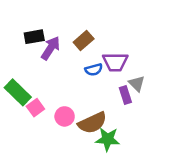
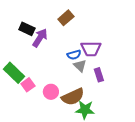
black rectangle: (34, 37) -> (27, 29), turned 35
brown rectangle: (84, 41) -> (66, 18), moved
gray triangle: (137, 84) -> (80, 66), moved

